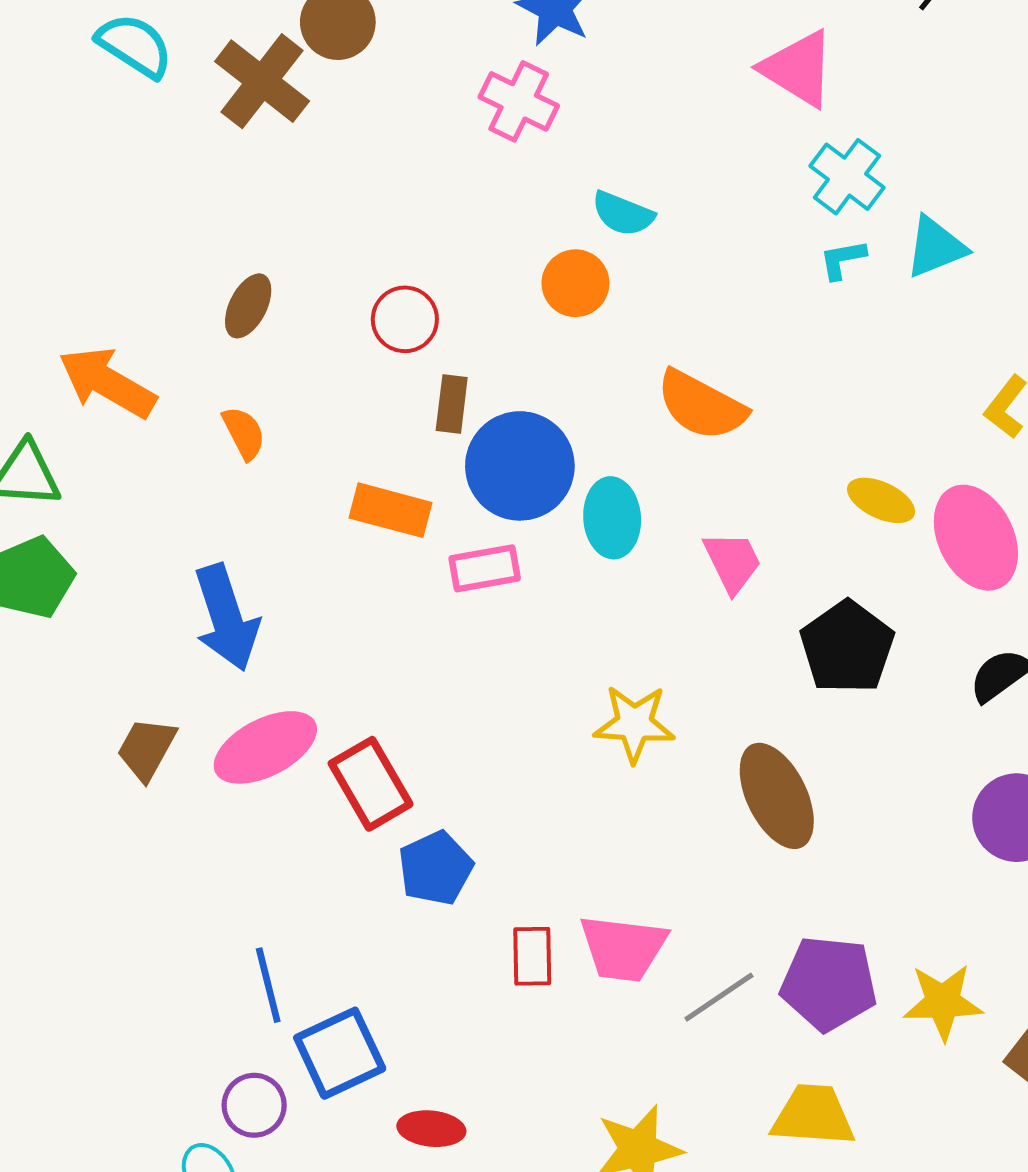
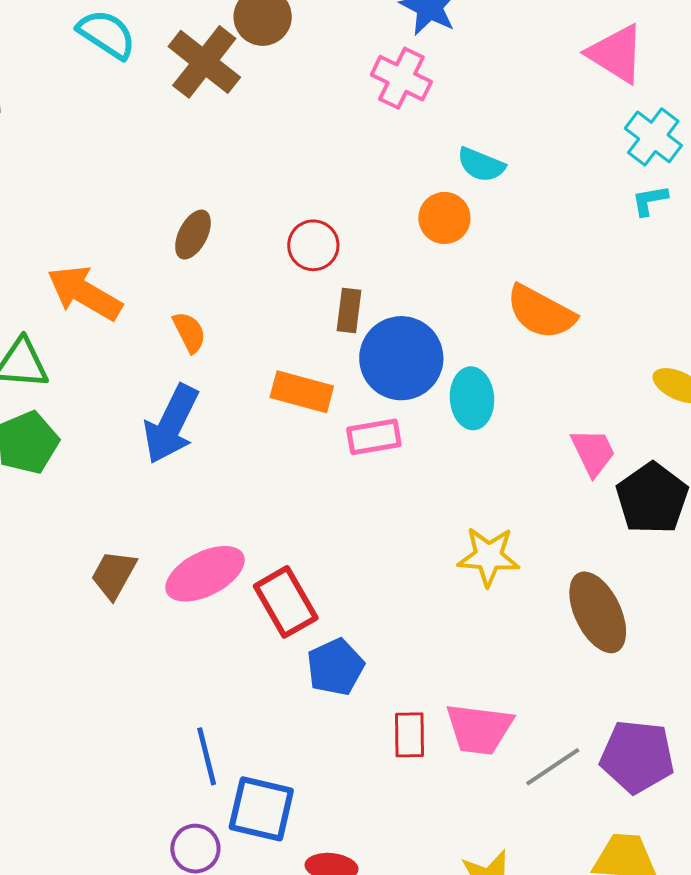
pink trapezoid: (732, 562) -> (593, 452), moved
blue arrow: (226, 618) -> (171, 424), moved, turned 44
blue square: (340, 1053) -> (261, 809), turned 38

